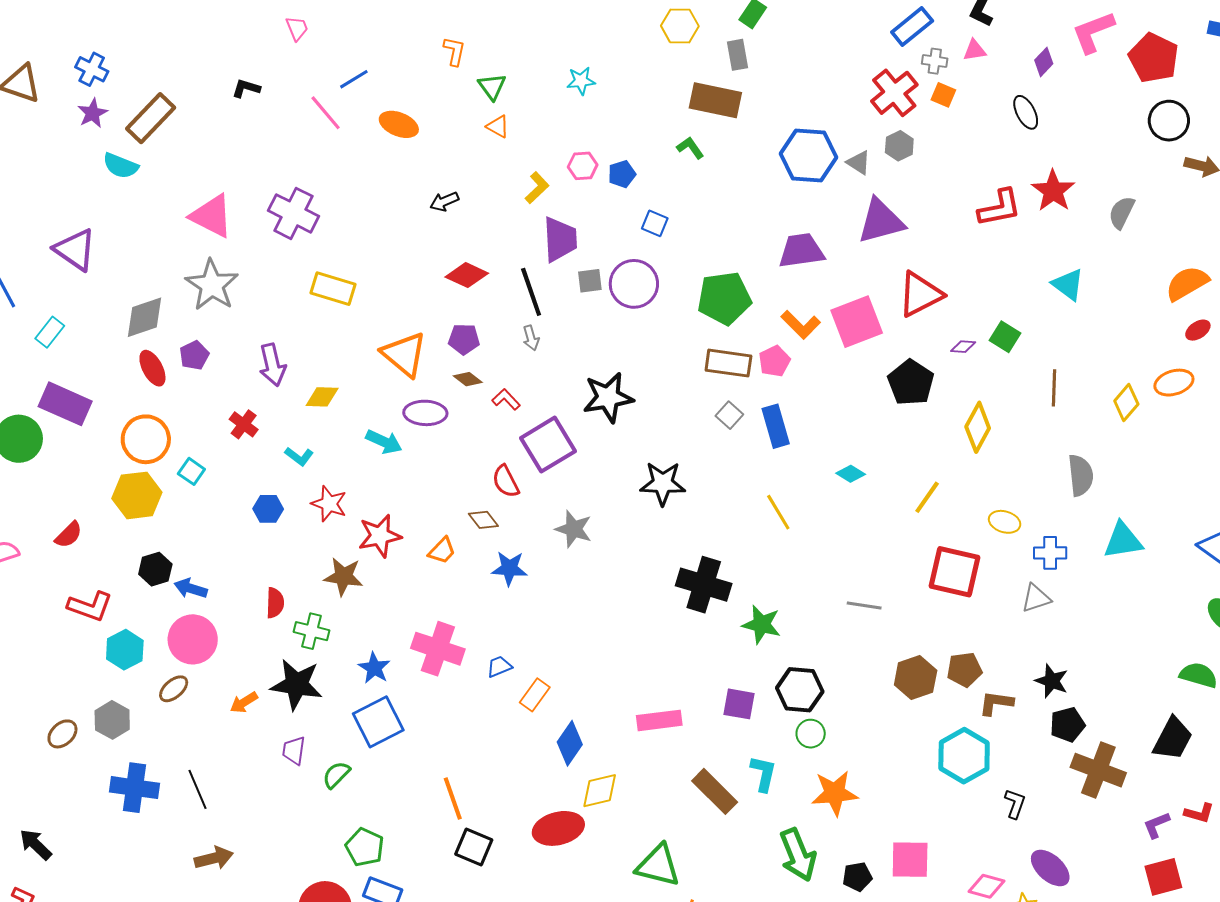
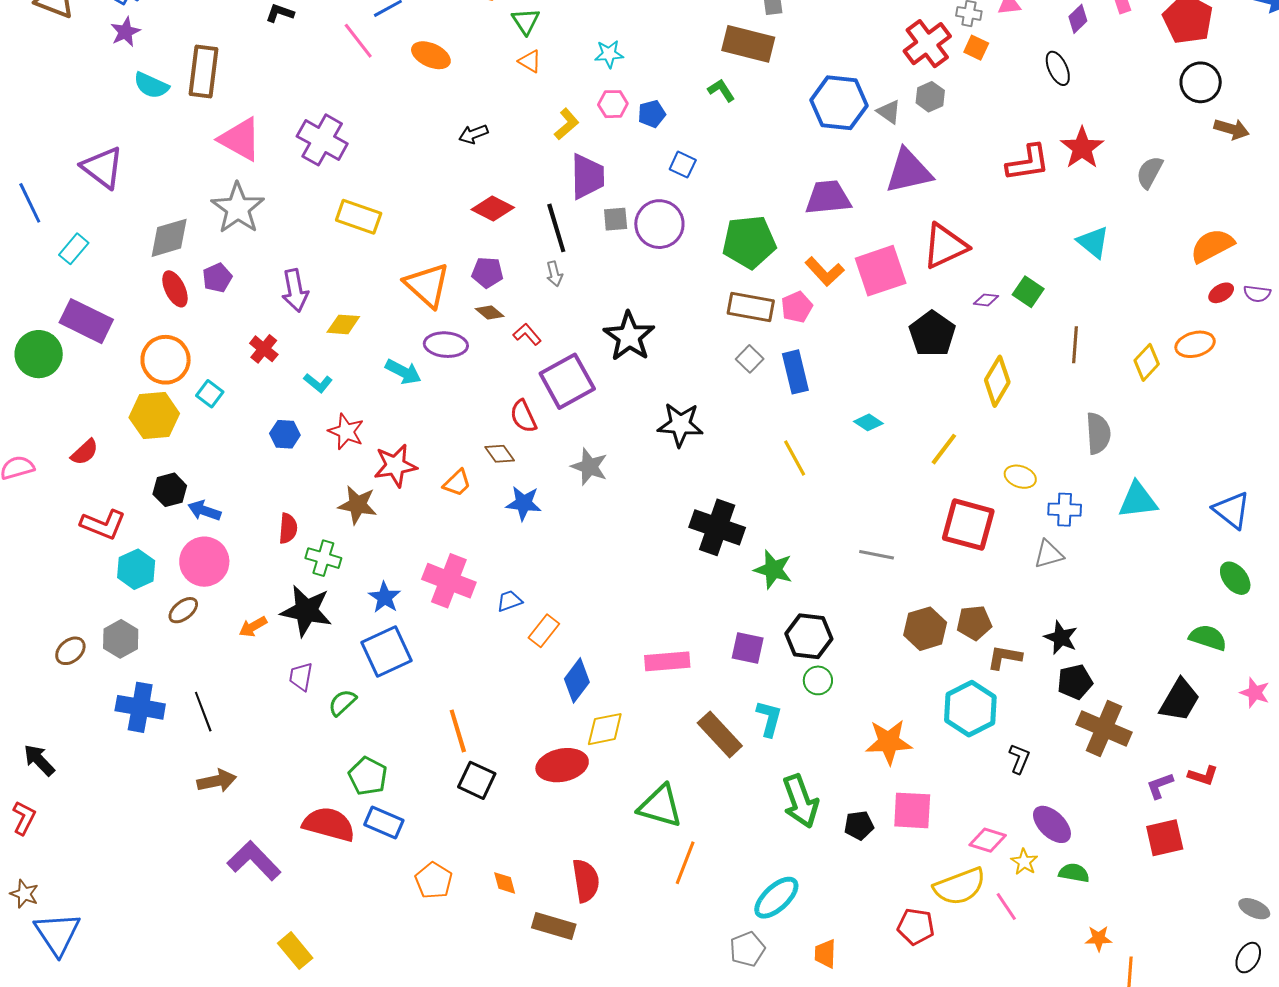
cyan star: (581, 81) -> (609, 54), moved
brown rectangle: (151, 118) -> (204, 71), moved, turned -39
black star: (608, 397) -> (629, 336), turned -30
orange star: (835, 793) -> (889, 742), moved

